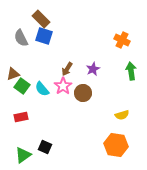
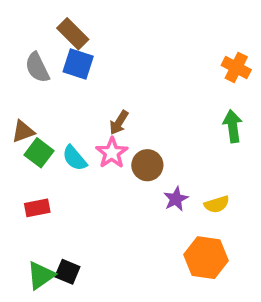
orange cross: (122, 40) -> (236, 67), moved
purple star: (93, 69) -> (176, 199), moved
black square: (45, 147) -> (67, 272), moved

